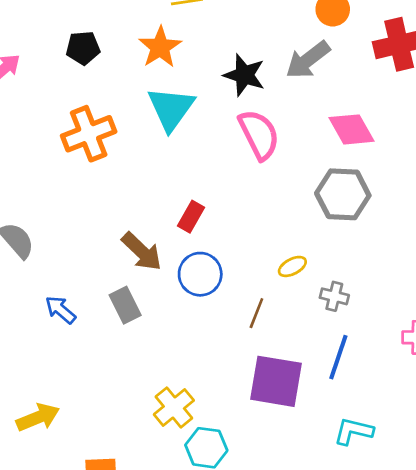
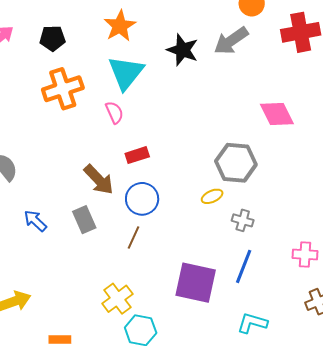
black pentagon: (83, 48) -> (53, 38), moved
pink diamond: (352, 129) -> (277, 114), moved
pink semicircle: (259, 135) -> (114, 112), moved, size x0.6
gray hexagon: (343, 194) -> (236, 163), moved
red rectangle: (191, 217) -> (137, 155), turned 40
brown line: (256, 313) -> (134, 237), moved

